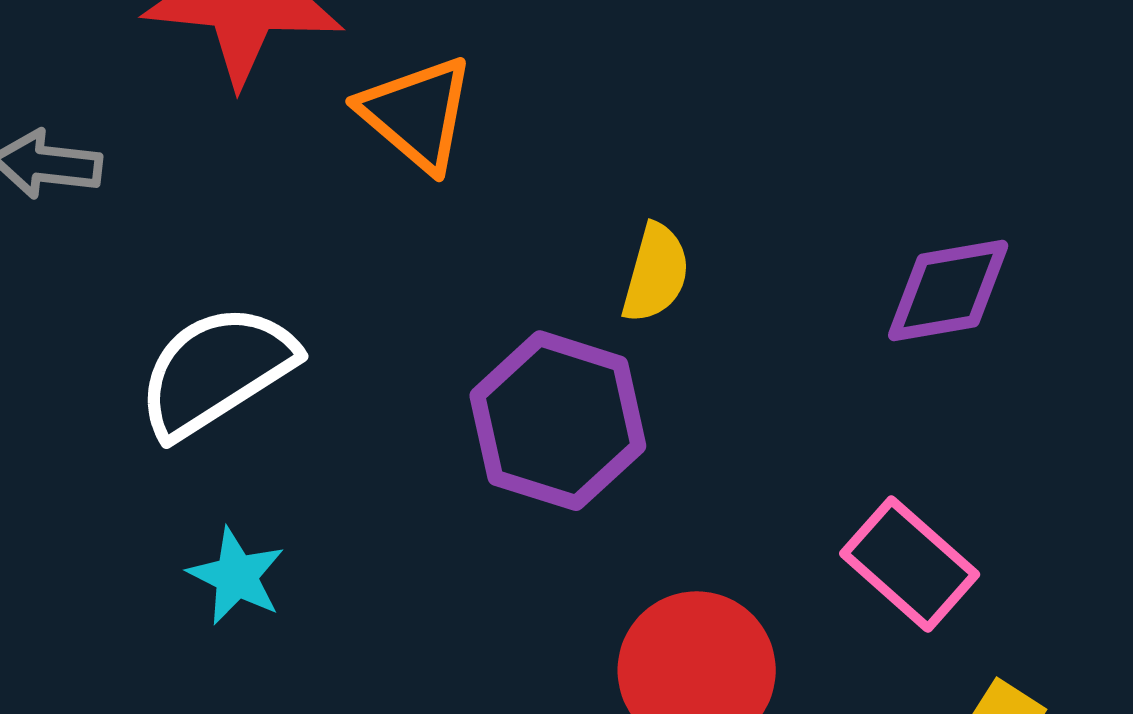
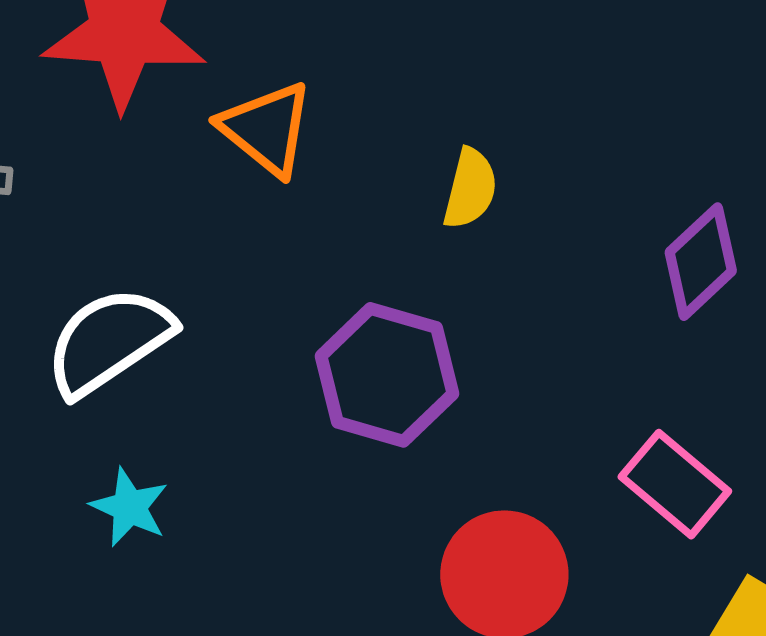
yellow semicircle: (656, 273) -> (470, 189), moved
purple diamond: (948, 290) -> (701, 262), turned -32

